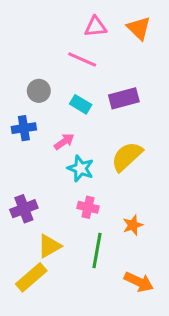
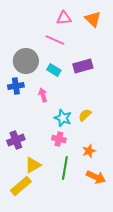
gray circle: (39, 91) -> (26, 61), size x1.6
pink arrow: (64, 142) -> (43, 95), turned -72
yellow semicircle: (127, 157) -> (85, 115), moved, size x0.6
cyan star: (81, 168) -> (63, 118), moved
orange arrow: (139, 282) -> (96, 177), moved

